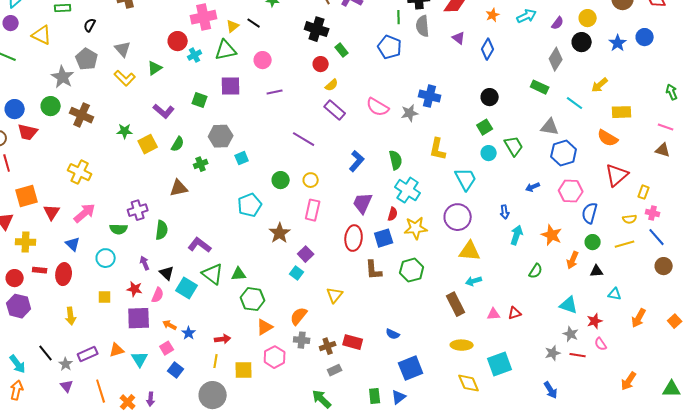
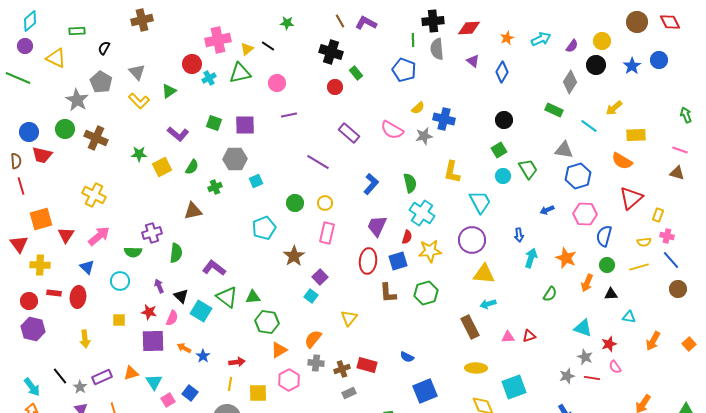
yellow semicircle: (332, 85) -> (418, 108), moved
purple square: (231, 86) -> (245, 125), moved
pink square: (167, 348) -> (168, 400), moved

